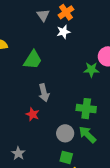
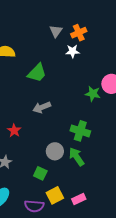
gray arrow: (44, 93) -> (42, 107), turned 72
red star: (33, 114) -> (14, 131), moved
green square: (66, 157) -> (40, 173), moved

